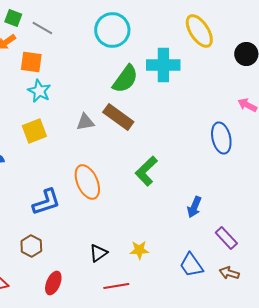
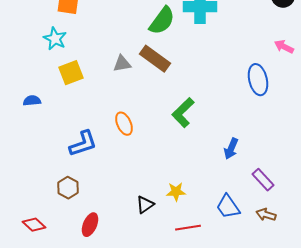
cyan star: (39, 91) -> (55, 39), moved
orange ellipse: (87, 182) -> (124, 124), size x0.7
black triangle: (98, 253) -> (145, 205), moved
red line: (116, 286) -> (188, 228), moved

